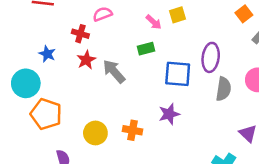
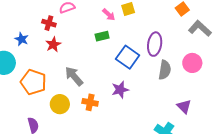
gray arrow: (114, 71) -> (74, 76), moved
blue square: (178, 74) -> (128, 57), turned 30
orange pentagon: (46, 114) -> (33, 82), moved

